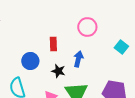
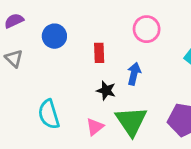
blue circle: (30, 61) -> (54, 36), moved

